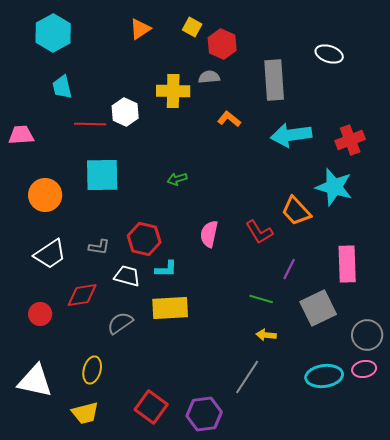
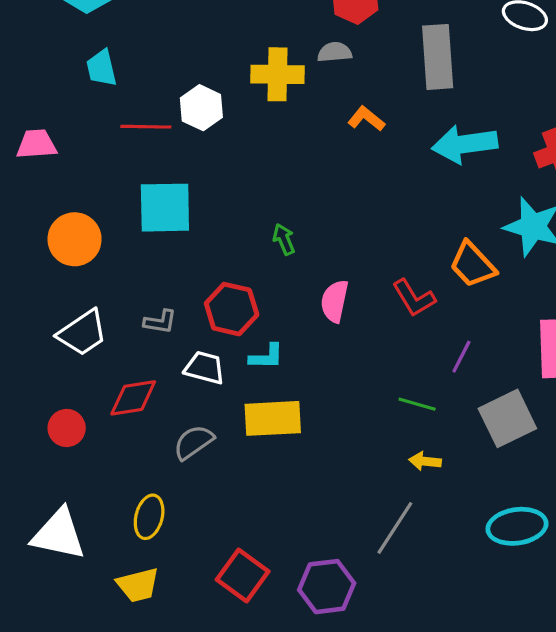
green arrow: (177, 179) -> (284, 239), moved, turned 84

